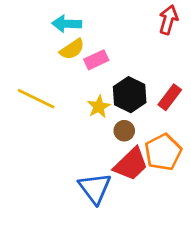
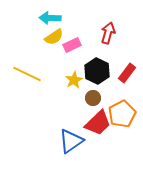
red arrow: (168, 20) -> (108, 33), moved
blue triangle: (95, 188) -> (71, 141), turned 32

